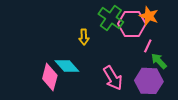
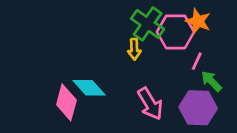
yellow arrow: (84, 37) -> (134, 49), moved

